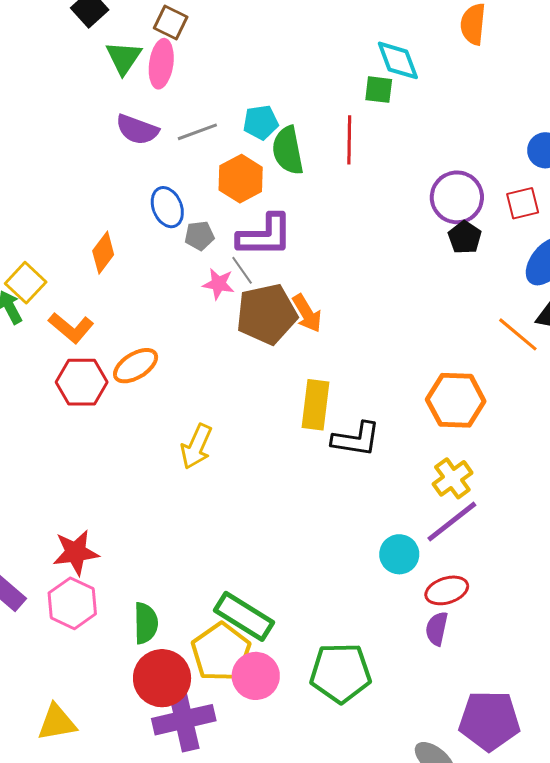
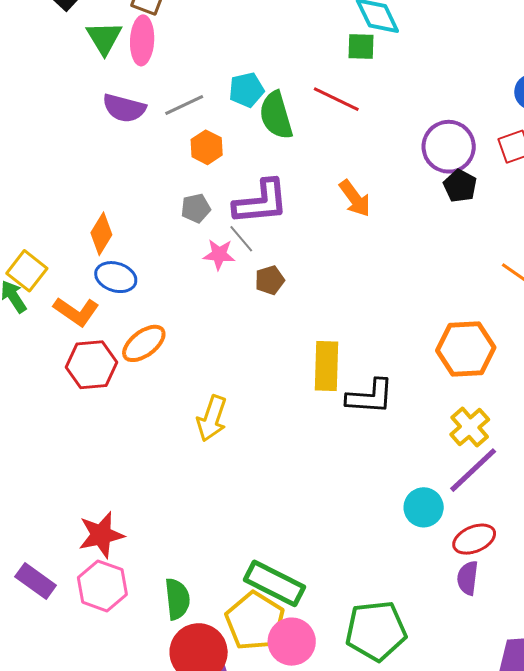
red line: (349, 140) -> (336, 99), turned -60
orange hexagon: (241, 179) -> (207, 147), moved, size x0.7
blue ellipse: (167, 207) -> (116, 277), moved, turned -45
orange arrow: (307, 313) -> (355, 198), moved
brown pentagon: (267, 314) -> (270, 280), size x0.5

